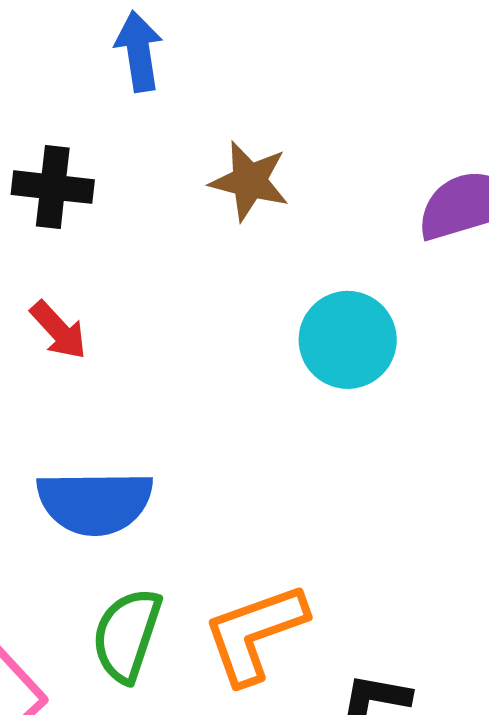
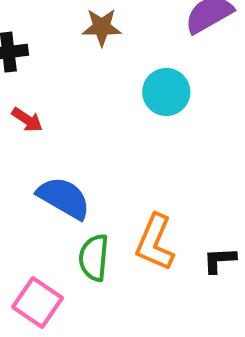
blue semicircle: (95, 502) -> (64, 198), turned -136
orange L-shape: (255, 633) -> (155, 242), turned -34

